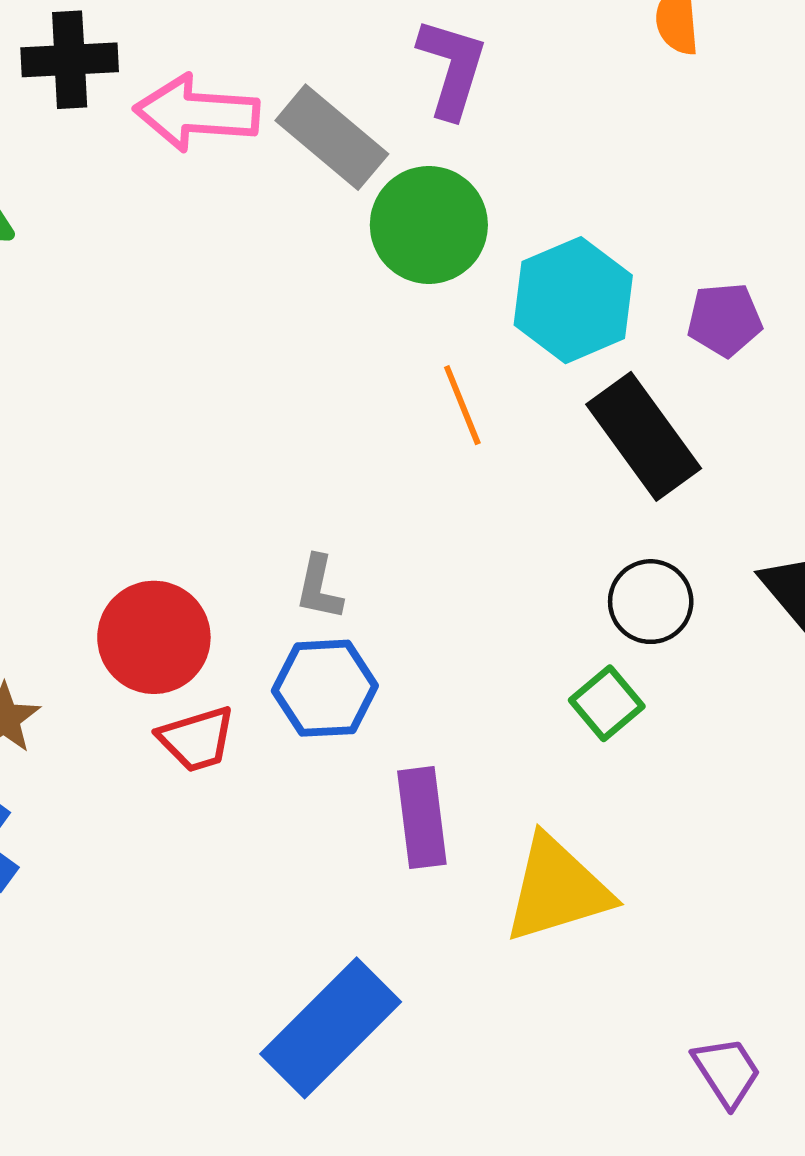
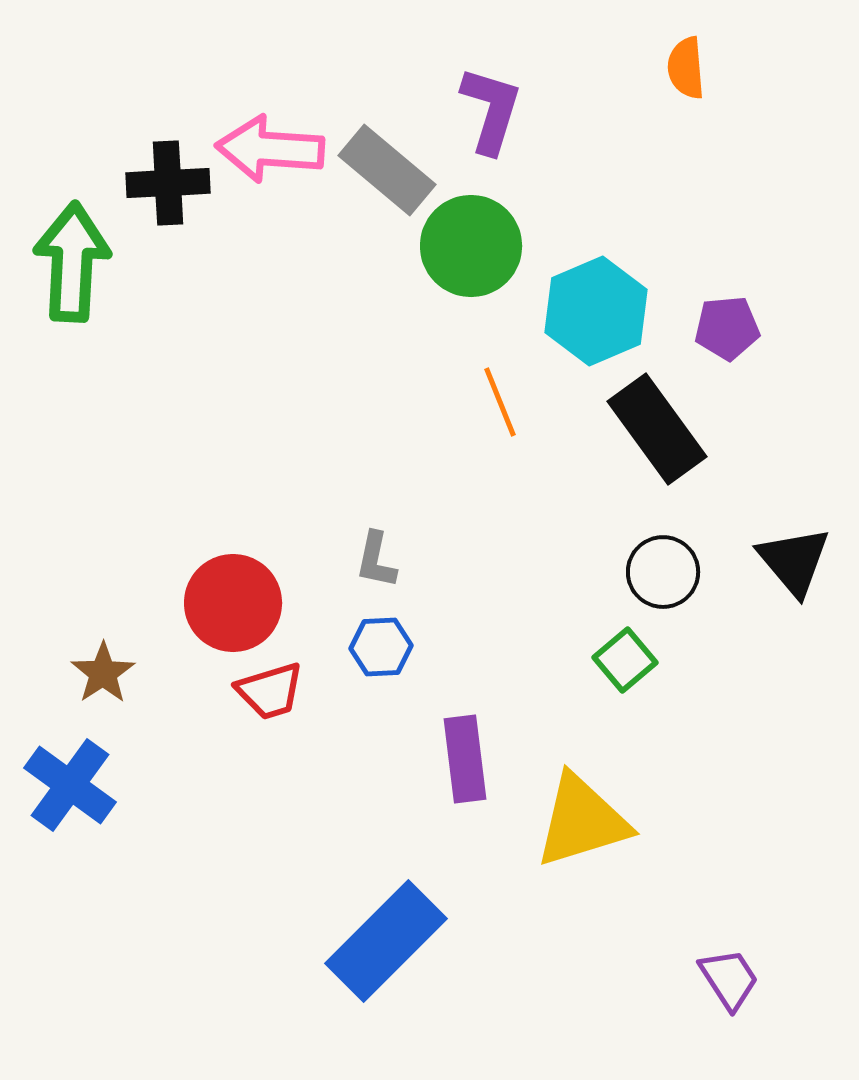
black cross: (70, 60) -> (168, 183), moved
blue hexagon: (325, 688) -> (381, 647), size x0.7

